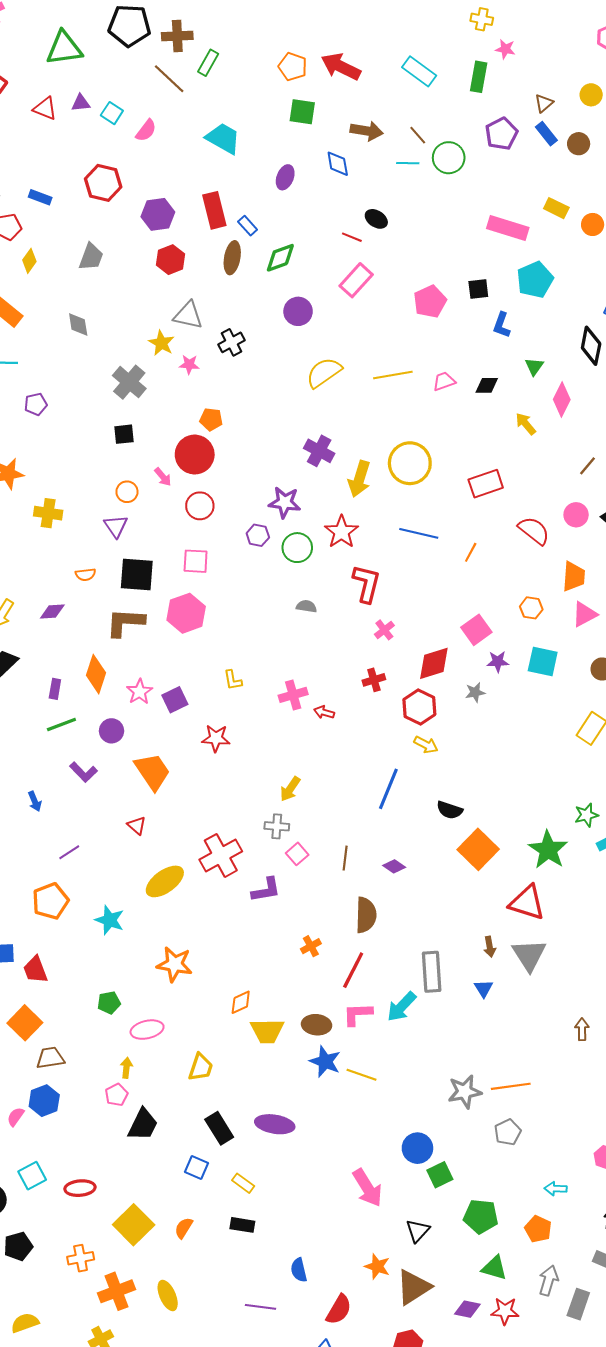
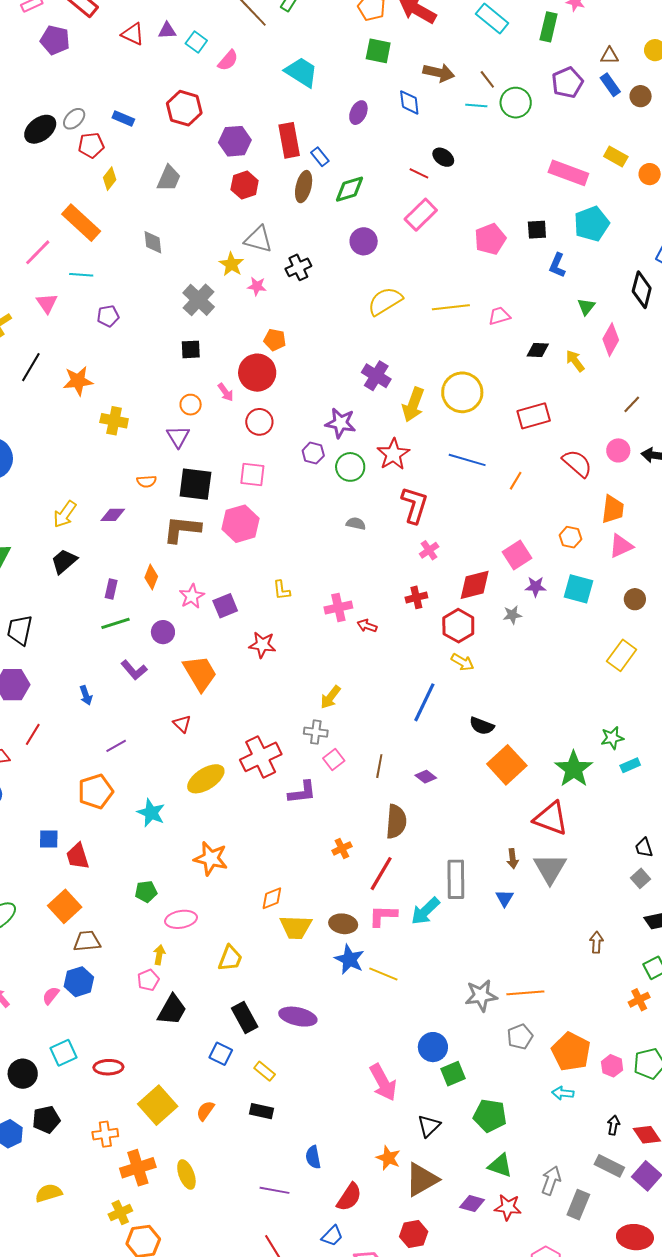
brown triangle: (544, 103) -> (610, 56), turned 36
black diamond: (487, 385) -> (538, 350), moved
orange diamond: (96, 674) -> (151, 577), size x0.7
orange pentagon: (538, 1229) -> (571, 1052), moved, size x1.5

